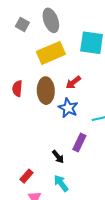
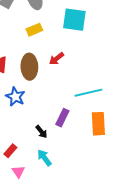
yellow rectangle: (51, 53) -> (34, 30), size x0.6
blue star: (68, 108) -> (15, 97), moved

